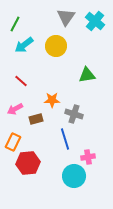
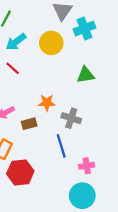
cyan cross: (95, 21) -> (84, 29), moved, turned 30
red line: (21, 81) -> (13, 68), moved
cyan circle: (74, 176) -> (82, 196), moved

